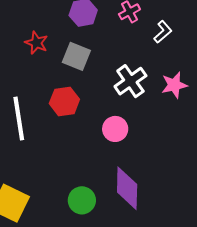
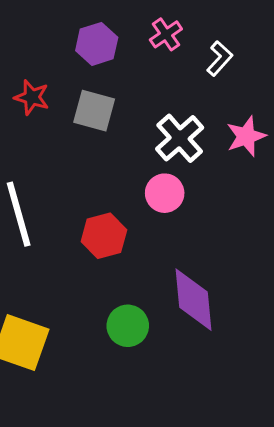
red hexagon: (64, 101) -> (104, 236), moved
pink circle: (115, 129) -> (165, 193), moved

